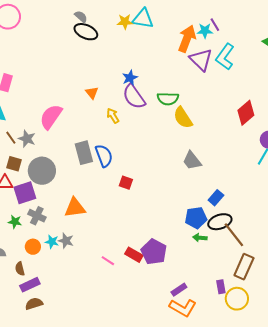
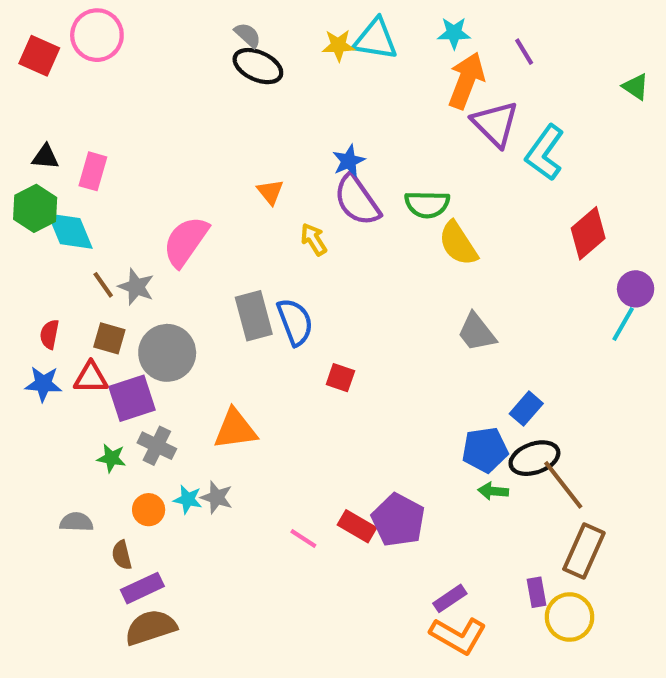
cyan star: (205, 31) -> (454, 33), moved
cyan L-shape: (225, 57) -> (545, 153), moved
brown semicircle: (34, 304) -> (151, 627), size x1.4

